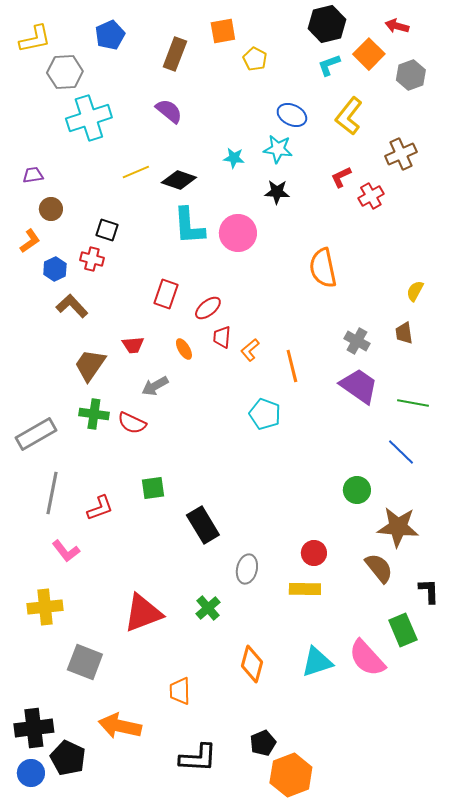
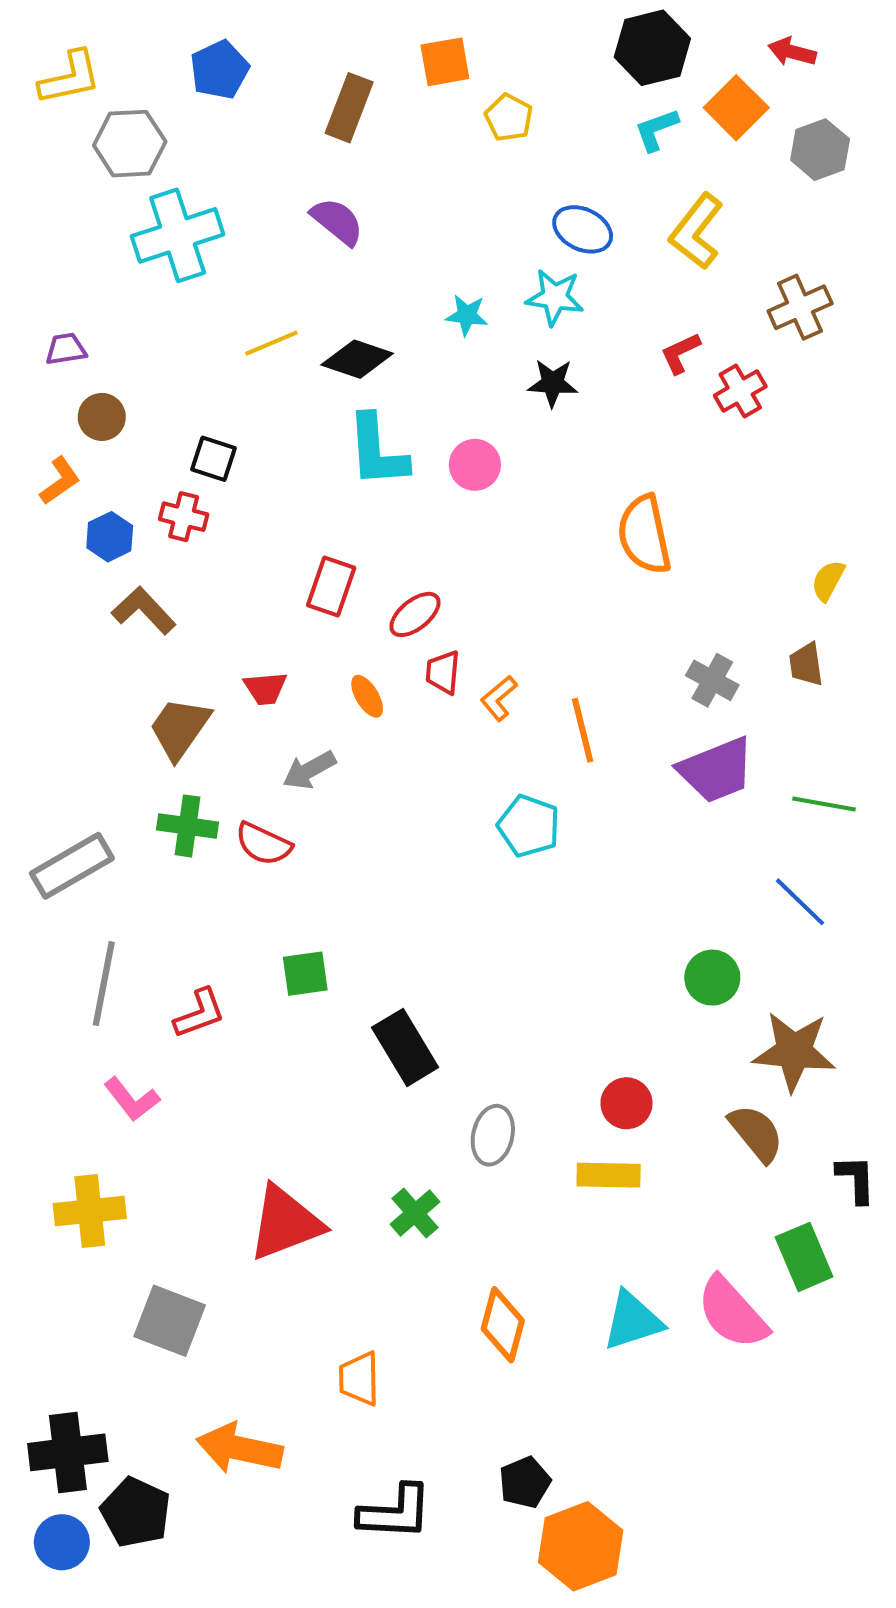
pink circle: (238, 233) -> (475, 465), size x0.7
purple trapezoid: (359, 386) -> (716, 770), turned 123

